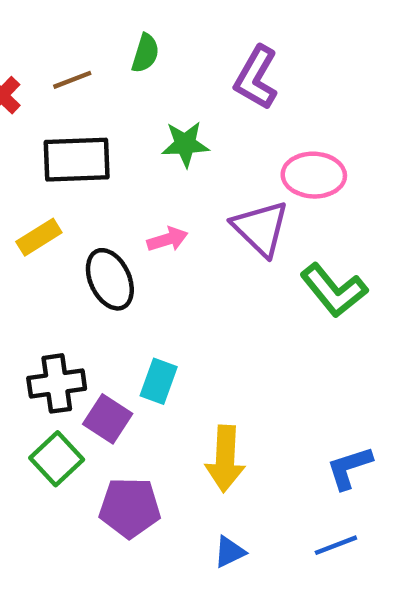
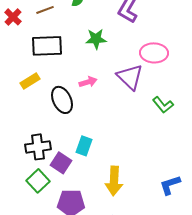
green L-shape: (334, 290) -> (163, 105), size x0.7

